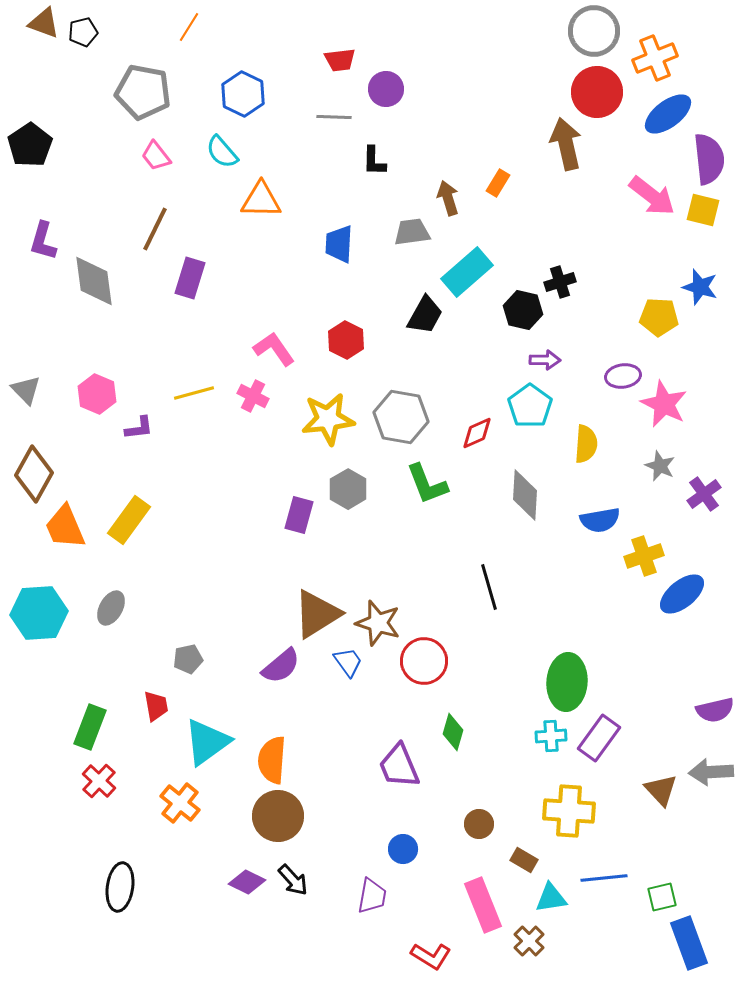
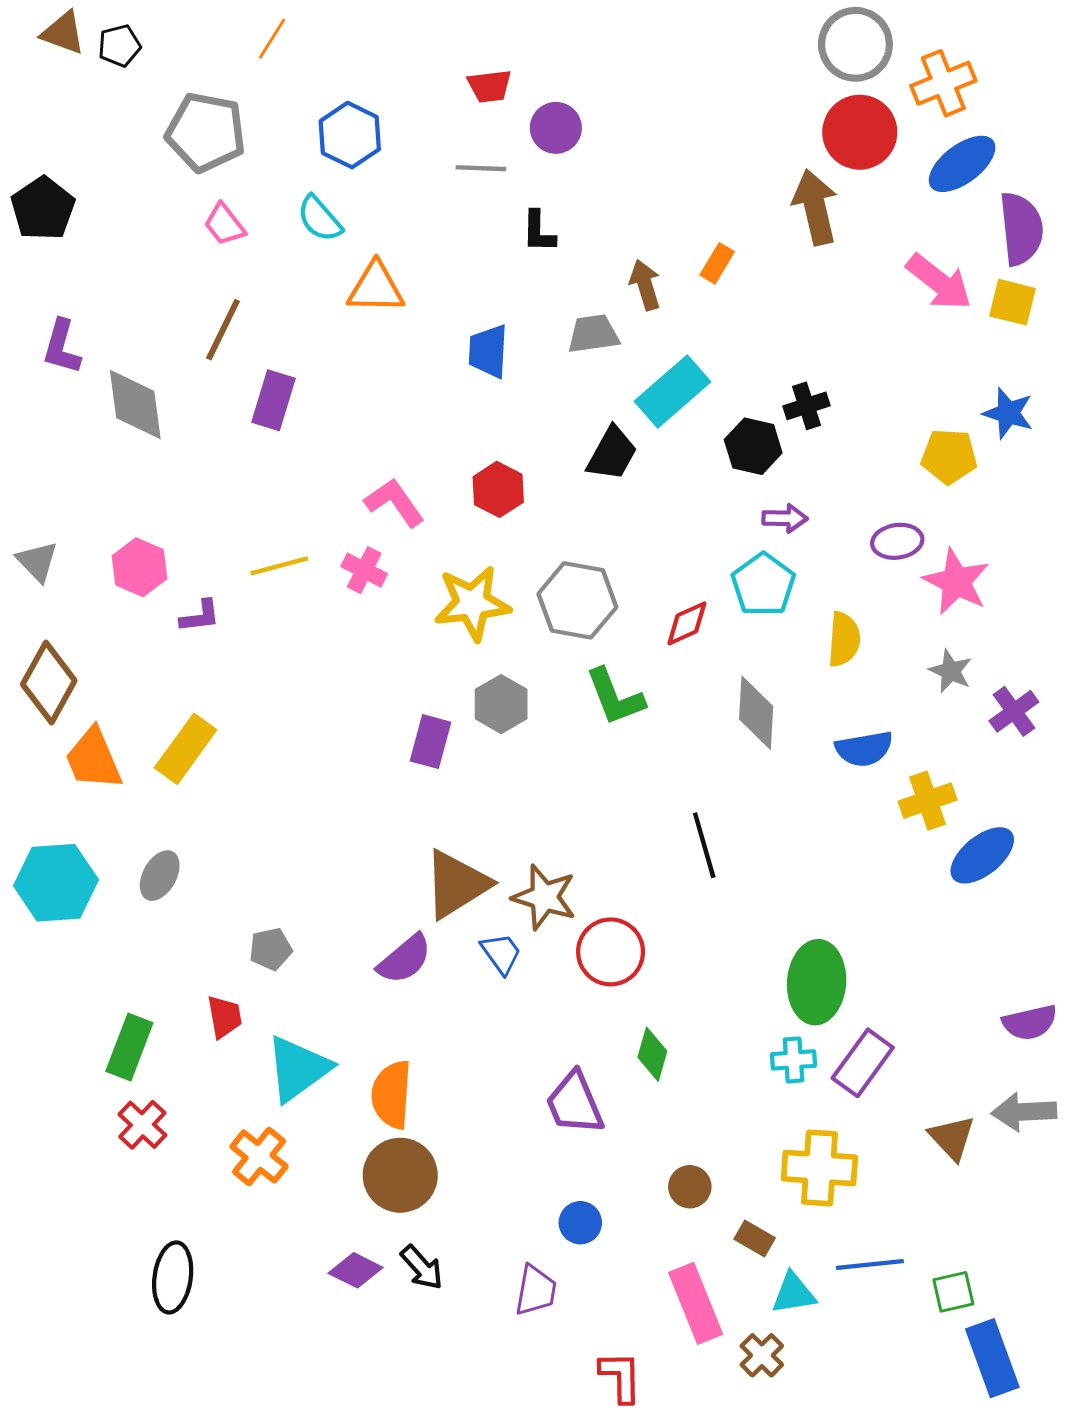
red L-shape: (431, 956) -> (621, 1377), turned -123

